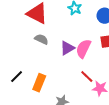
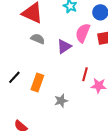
pink semicircle: (83, 49) -> (83, 33), moved
red line: (87, 76) -> (85, 74), turned 64

